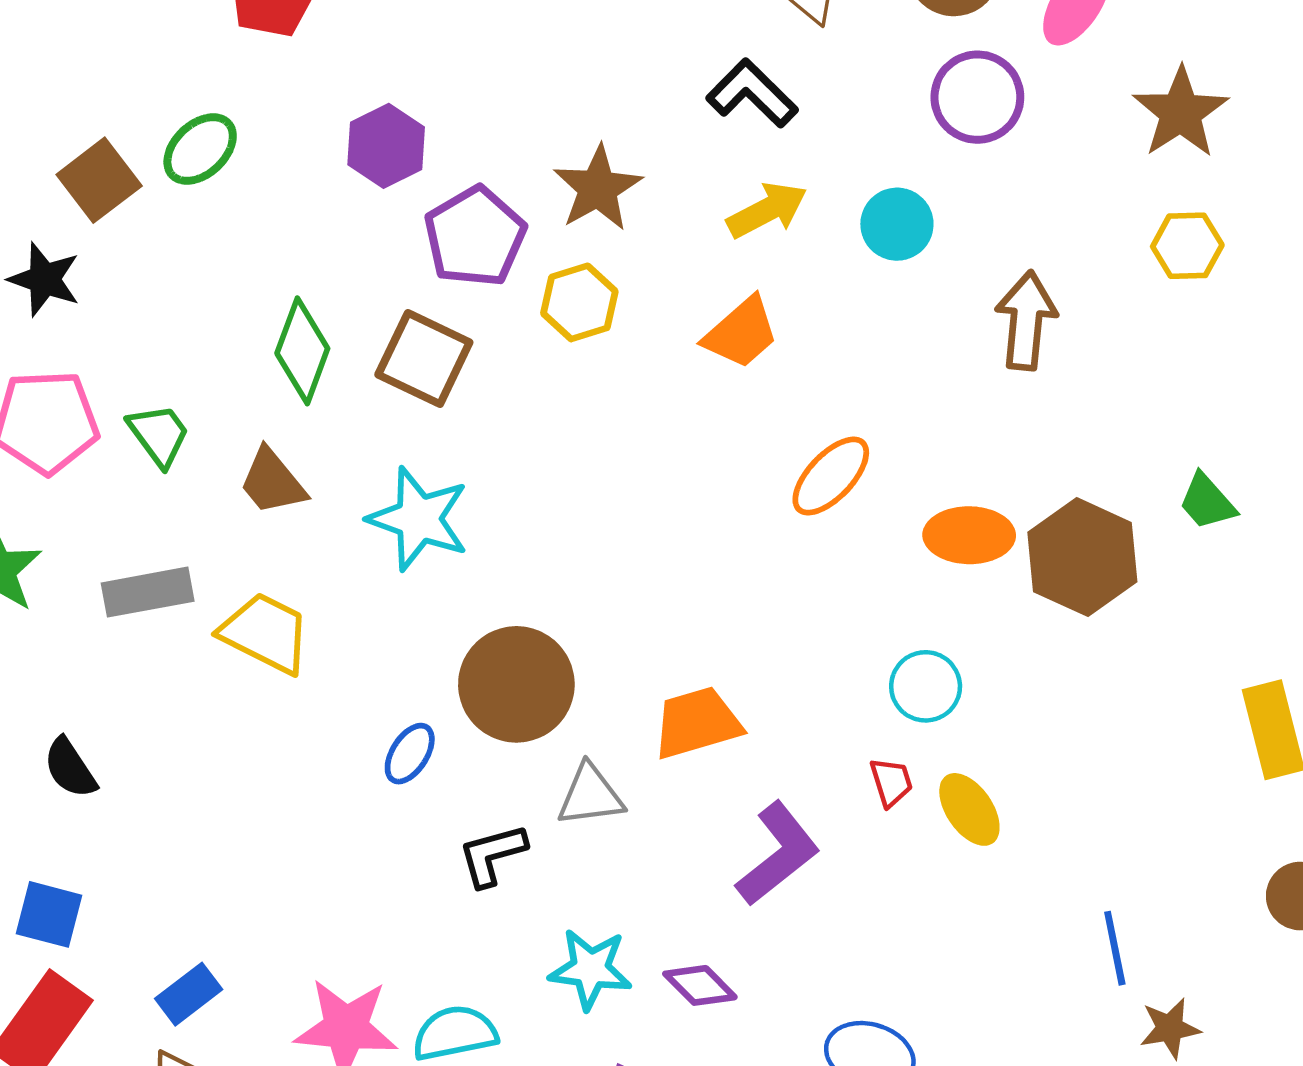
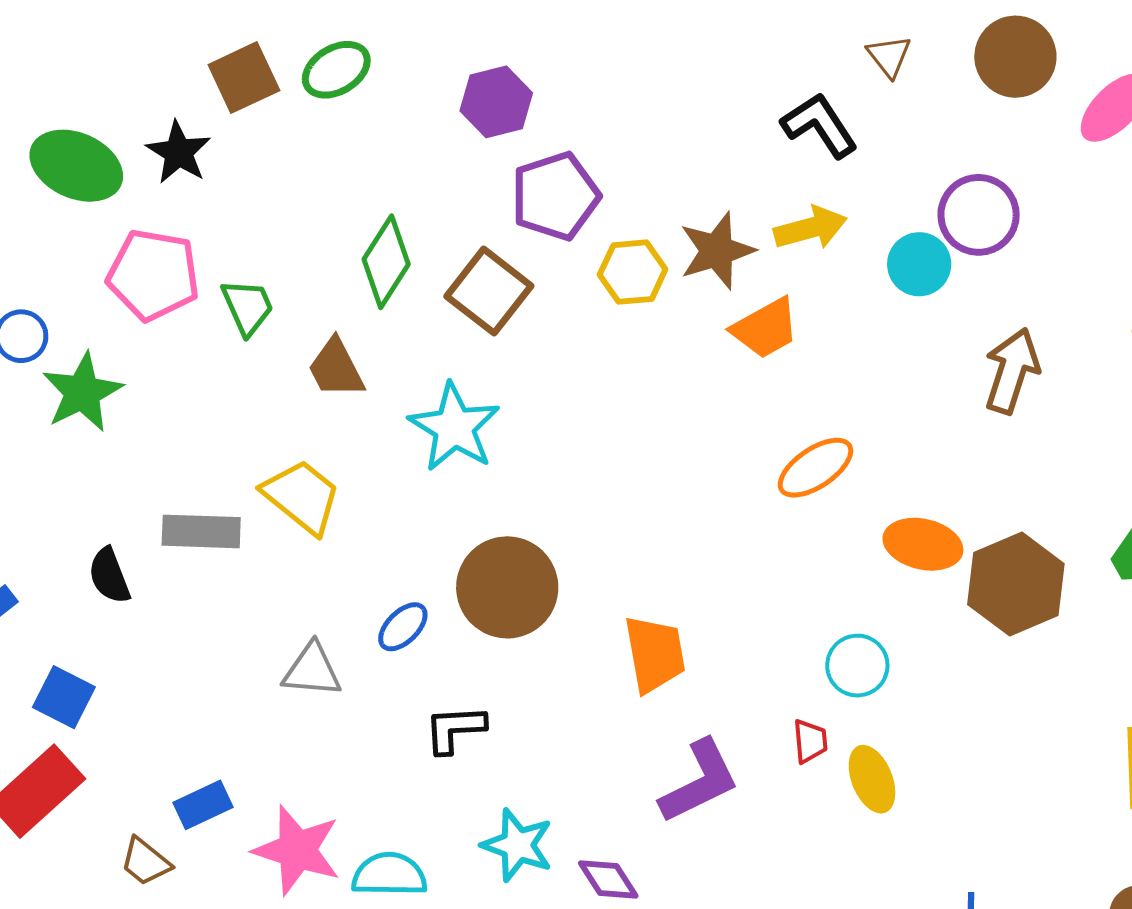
purple circle: (977, 97) -> (979, 215), moved
brown star: (598, 188) -> (717, 251), moved
gray rectangle: (148, 592) -> (201, 531), moved
orange trapezoid: (697, 723) -> (655, 654), turned 84
gray triangle: (590, 795) -> (312, 670), moved
blue rectangle: (189, 994) -> (203, 805), moved

